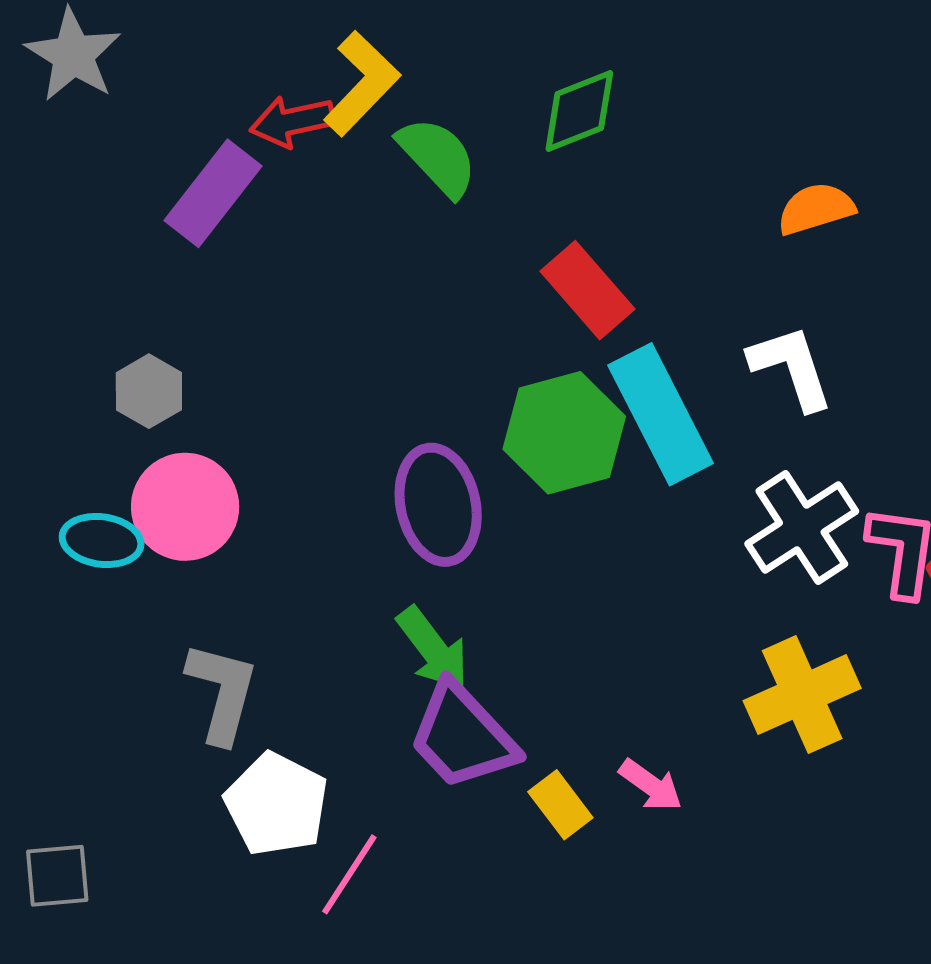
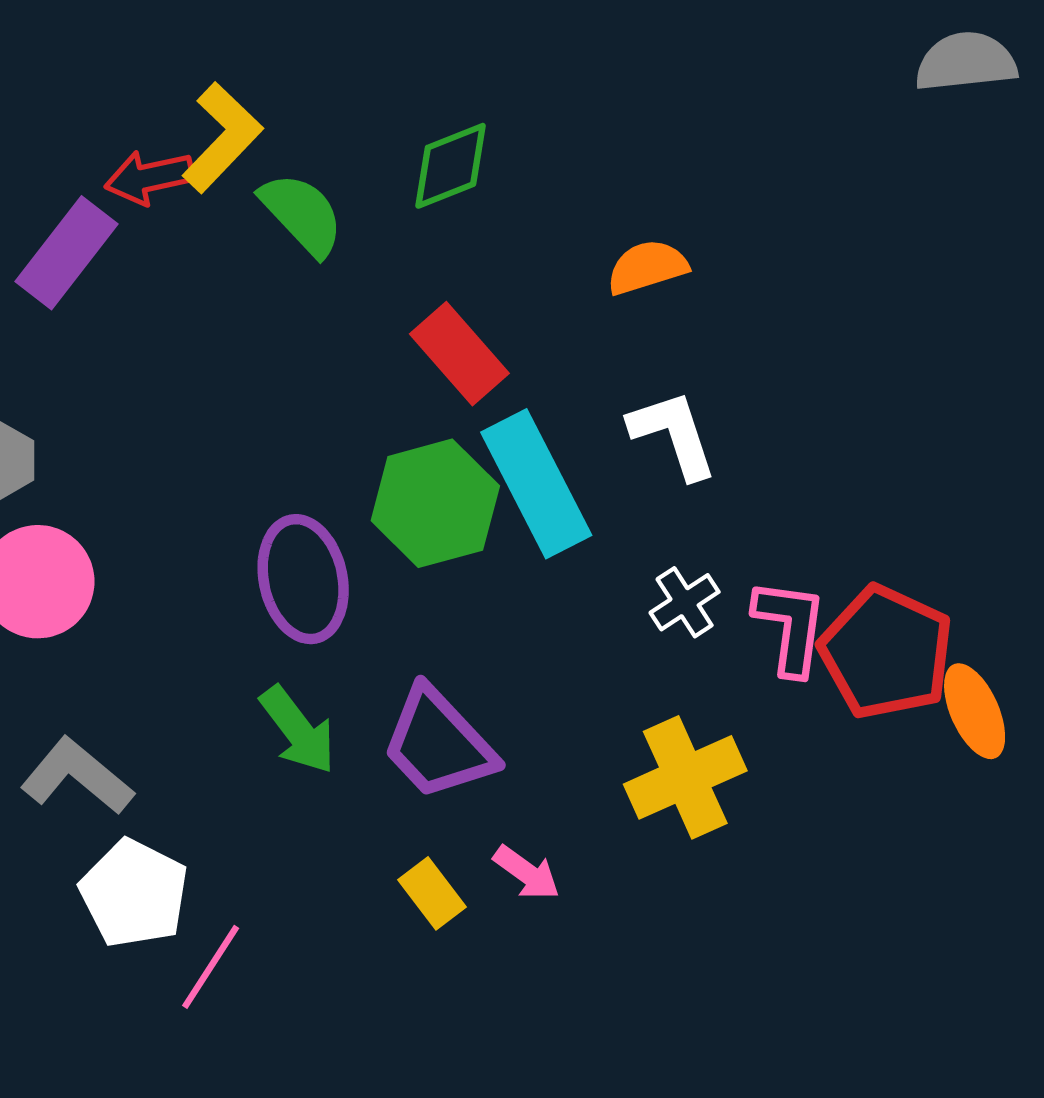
orange semicircle: (816, 209) -> (647, 267), moved
white cross: (802, 527) -> (685, 602), size x0.6
gray L-shape: (222, 692) -> (77, 776), turned -65
purple trapezoid: (462, 736) -> (438, 744), moved

